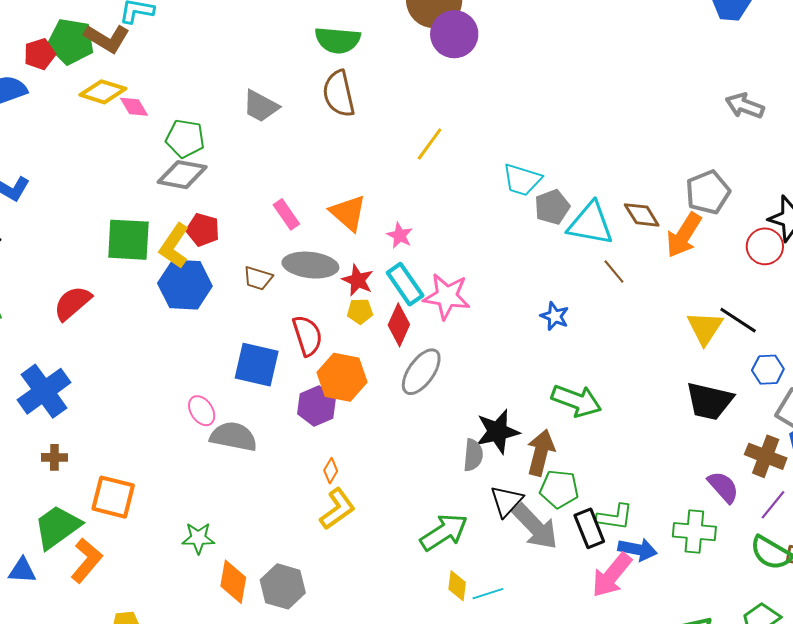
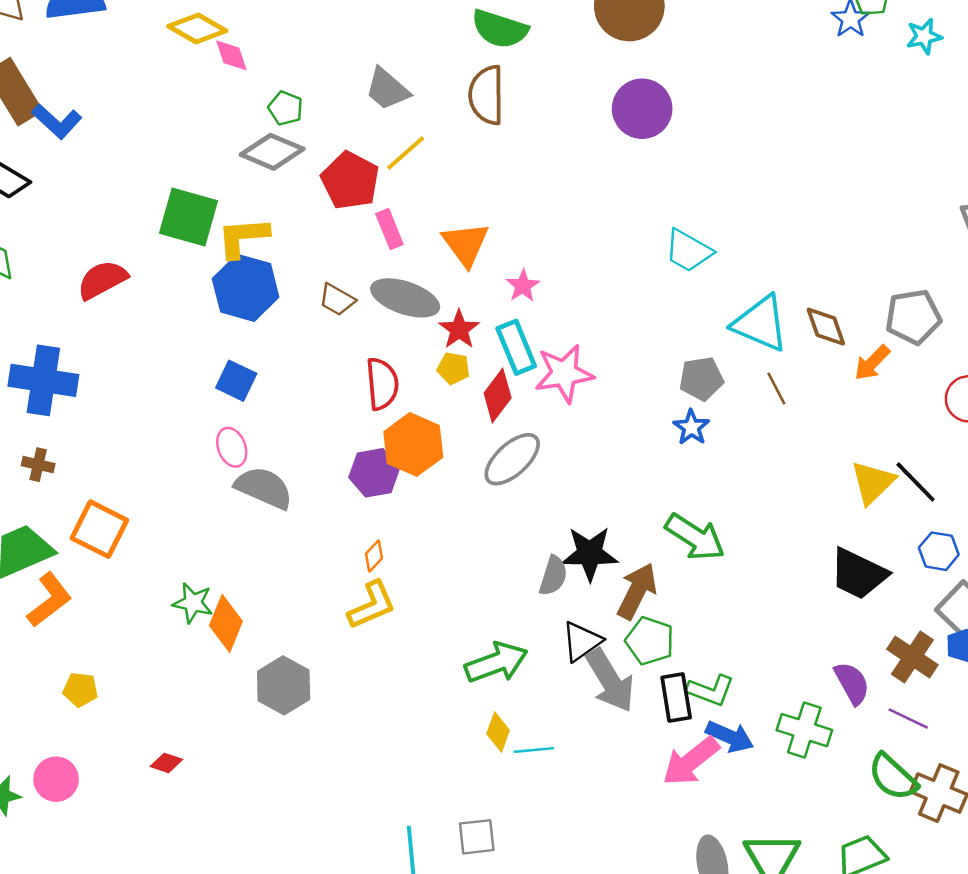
purple circle: (454, 34) -> (642, 109), moved
green pentagon: (185, 139) -> (286, 108), size x0.7
yellow line: (430, 144) -> (406, 153), moved
gray pentagon: (552, 207) -> (701, 379), moved
red pentagon: (203, 230) -> (350, 181), moved, size x1.4
orange arrow: (684, 235) -> (872, 363), size x0.7
yellow L-shape: (174, 246) -> (243, 237), turned 39
pink star: (447, 296) -> (564, 373), turned -30
blue square: (257, 365) -> (236, 381), moved, size x0.7
blue cross: (44, 391) -> (43, 380), turned 32
purple line: (773, 505) -> (908, 719), turned 64
orange diamond: (233, 582) -> (226, 623), moved

